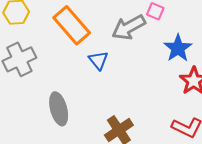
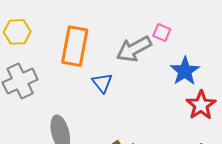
orange rectangle: (72, 25) -> (75, 46), turned 51

